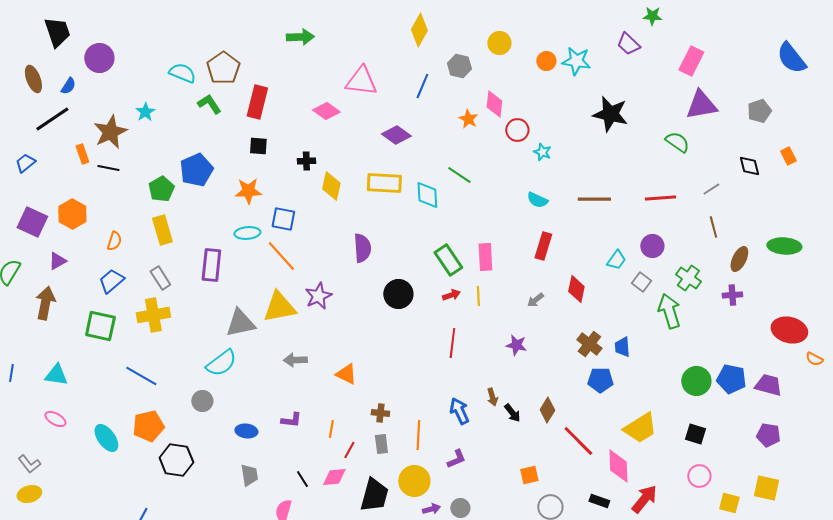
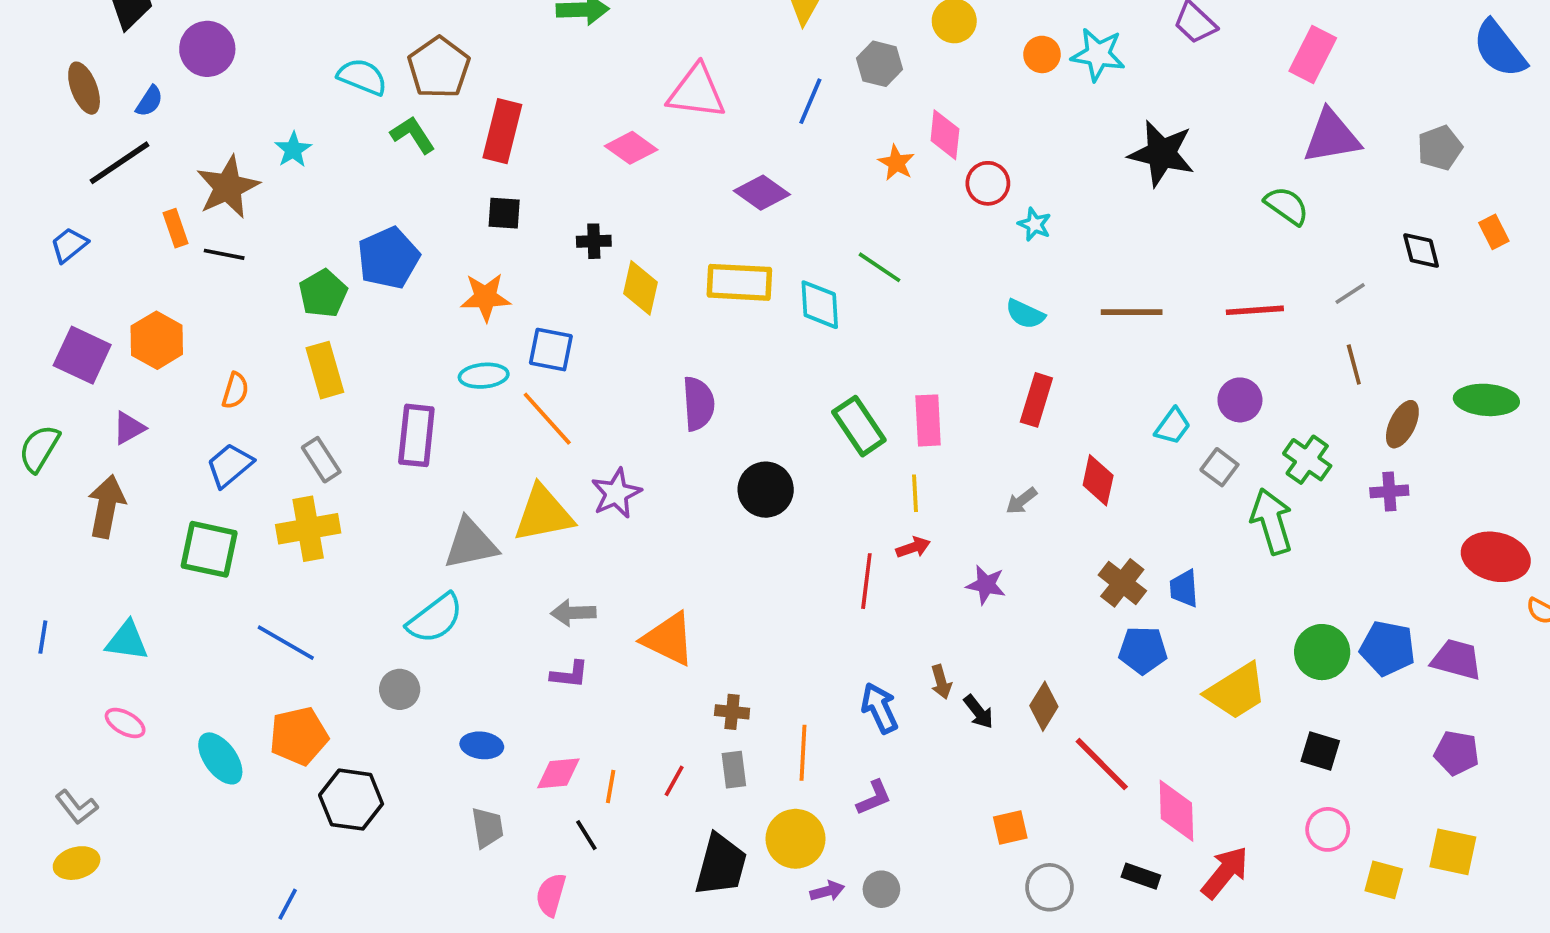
red arrow: (451, 295) -> (913, 547), moved
orange triangle: (346, 374) -> (669, 639), size x1.4
purple L-shape: (291, 420) -> (570, 674), moved
yellow trapezoid: (640, 428) -> (1236, 691), moved
orange line: (331, 429) -> (611, 786), moved
pink diamond: (334, 477) -> (558, 773), moved

